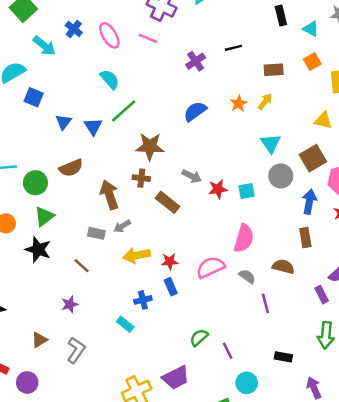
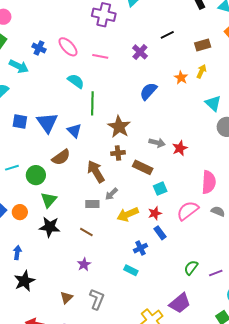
pink line: (148, 38) -> (100, 56), moved
blue square: (34, 97) -> (20, 122), moved
green line: (124, 111) -> (92, 103), turned -35
blue triangle: (64, 122) -> (47, 123), size x1.6
blue triangle: (93, 126) -> (74, 131), moved
brown star: (150, 146) -> (119, 127), turned -30
cyan square: (247, 191) -> (160, 189), moved
purple line: (228, 351) -> (216, 273), turned -72

